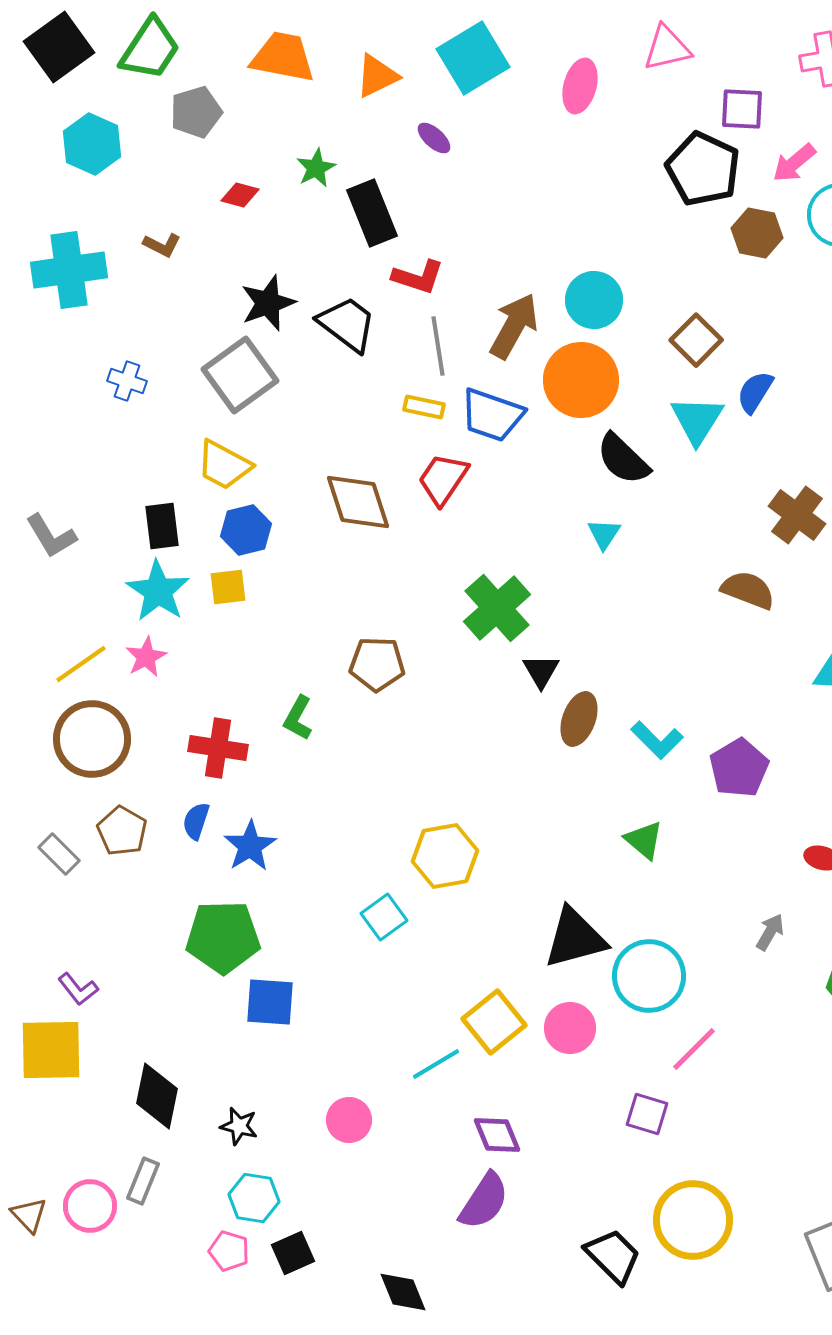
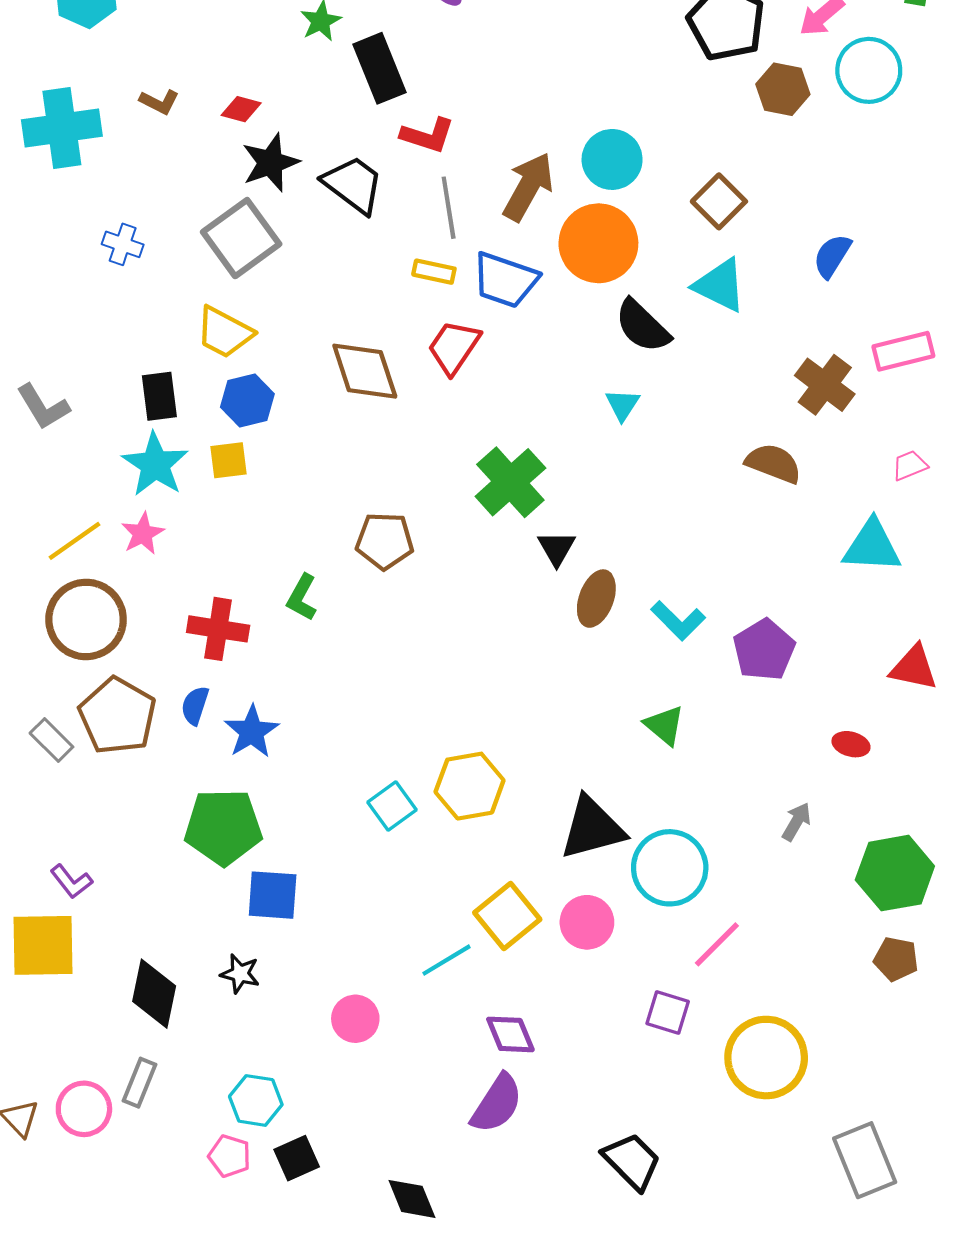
red diamond: (240, 195) -> (241, 109), moved
blue semicircle: (755, 392) -> (832, 256), moved
cyan triangle: (697, 420) -> (720, 285), turned -36
brown pentagon: (122, 831) -> (117, 716), size x1.5
yellow hexagon: (445, 856) -> (470, 786), moved
black star: (239, 1126) -> (240, 974), moved
yellow circle: (693, 1220) -> (766, 1058), moved

